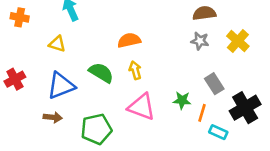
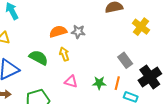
gray star: (200, 41) -> (78, 32), moved
green star: (182, 100) -> (99, 83), moved
pink triangle: (142, 107) -> (71, 82), size x0.6

